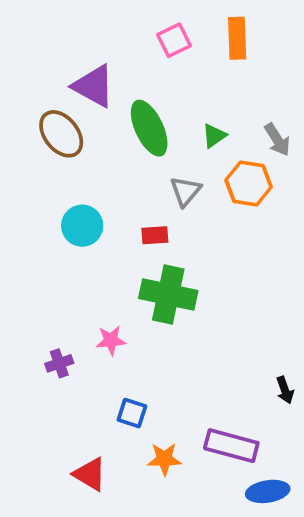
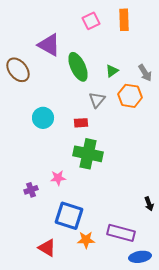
brown ellipse: (61, 134) -> (18, 70), moved
blue square: (132, 413) -> (69, 216), size x1.8

